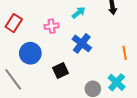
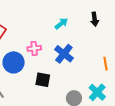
pink cross: (52, 26) -> (34, 48), moved
black square: (61, 70) -> (43, 80), turned 35

